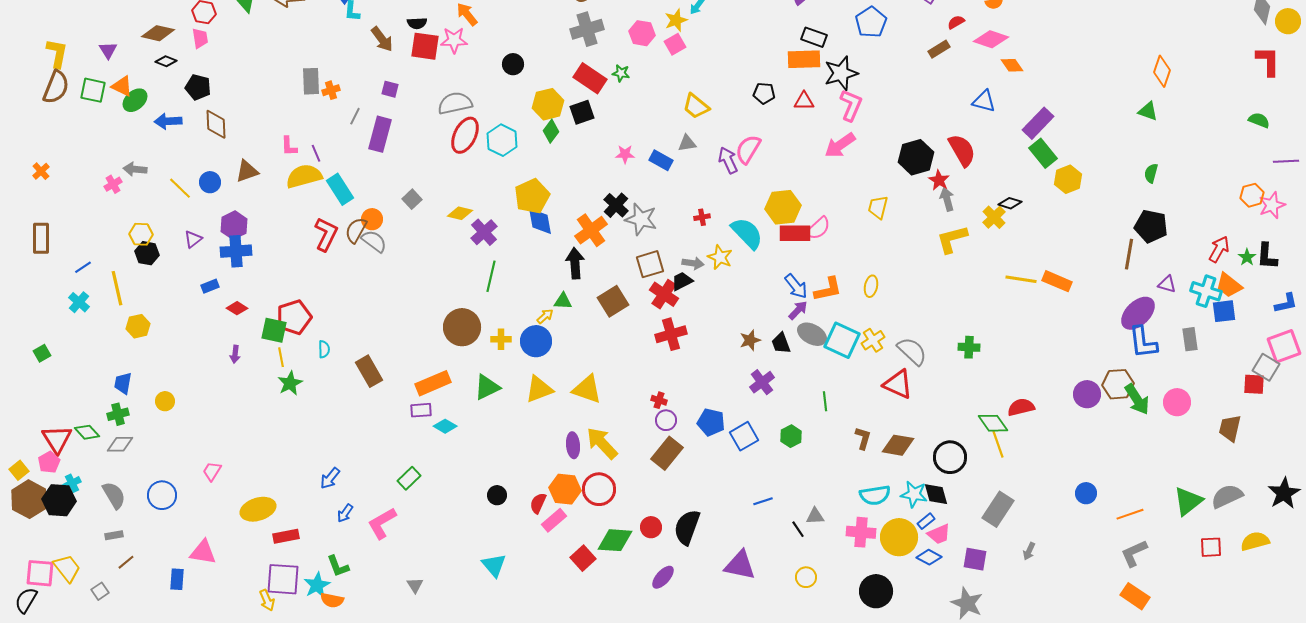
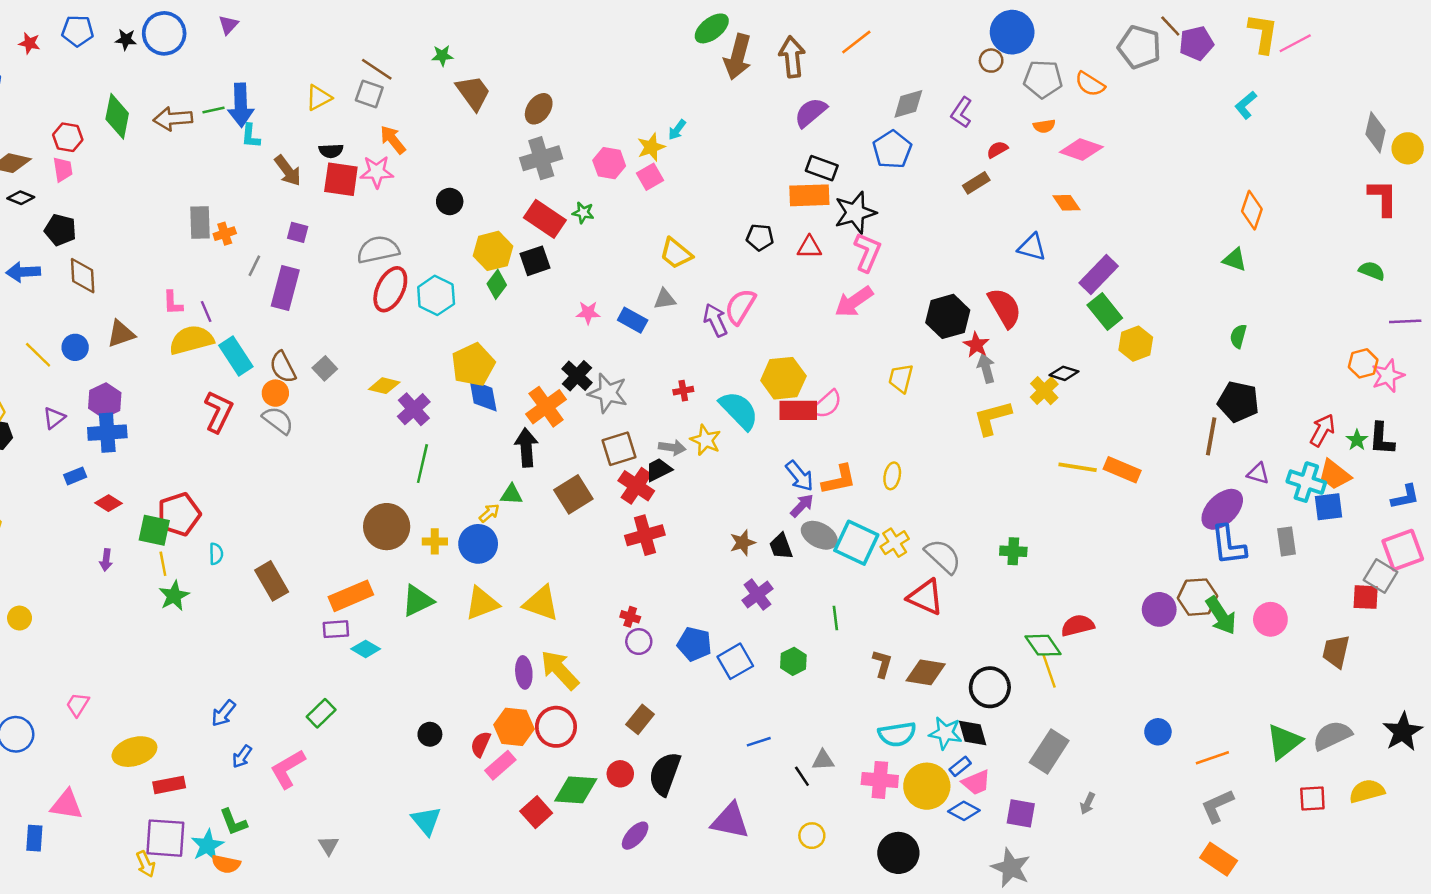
pink diamond: (991, 39) -> (1081, 150), moved
brown semicircle: (356, 230) -> (283, 367), moved, turned -56
brown rectangle: (667, 453) -> (640, 719), moved, size x0.7

